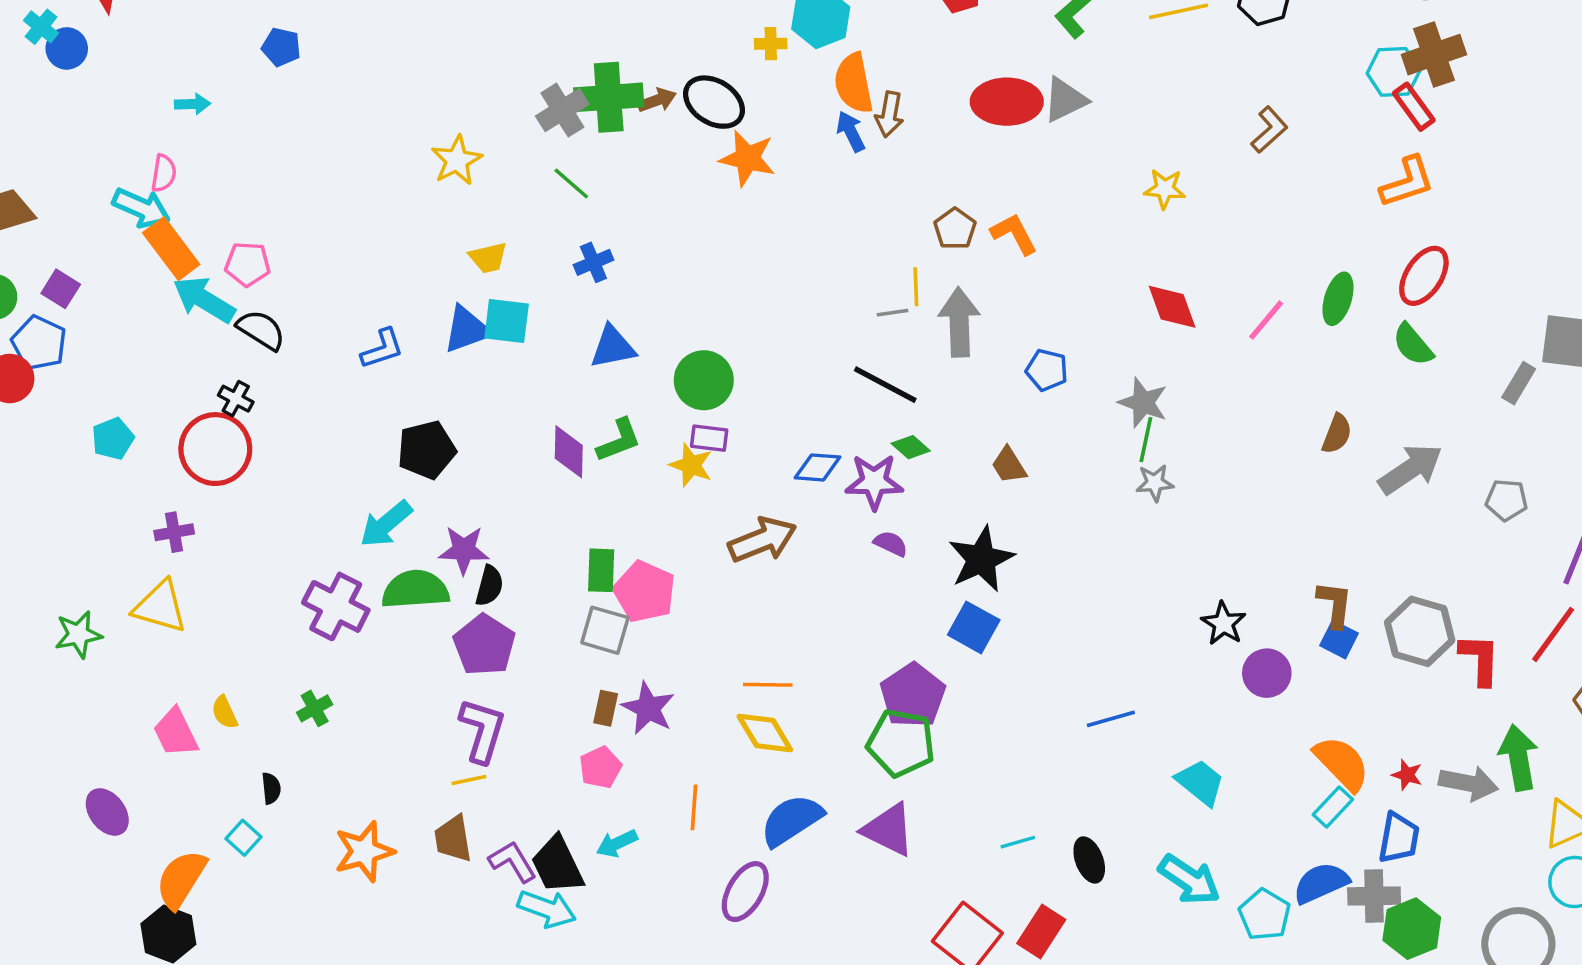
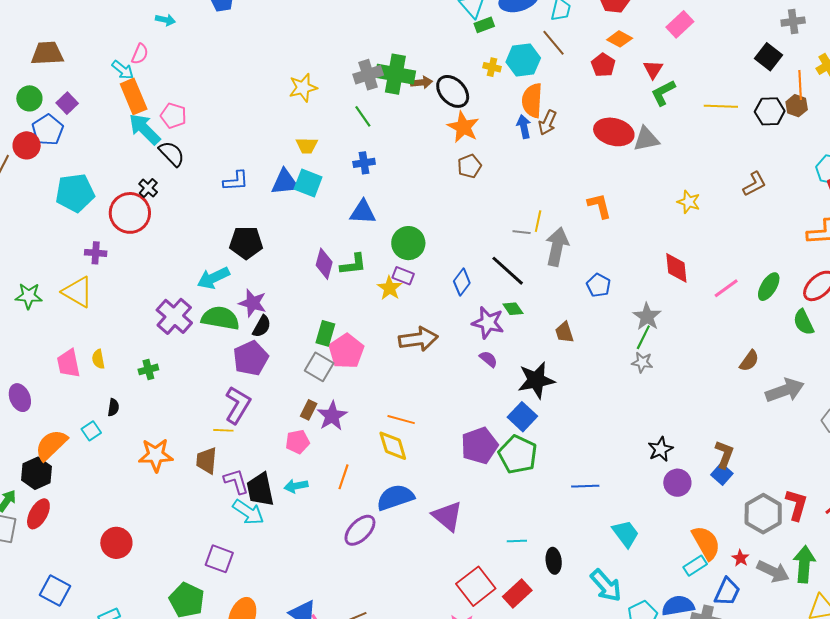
cyan arrow: (141, 208) -> (123, 70), size x0.7
brown pentagon: (955, 229) -> (469, 166), moved
cyan pentagon: (113, 439) -> (75, 193), size x1.6
blue diamond: (817, 467) -> (462, 282), moved, turned -72
gray hexagon: (1420, 631) -> (763, 514), moved
green pentagon: (901, 743) -> (518, 454), moved

